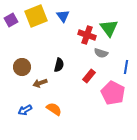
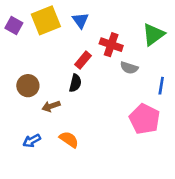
purple square: (11, 20) -> (14, 25), turned -32
green triangle: (109, 28) -> (153, 34), moved, turned 30
red rectangle: (89, 76) -> (83, 60), moved

